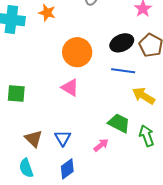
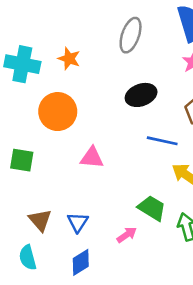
black ellipse: (122, 43) -> (141, 95), moved
orange circle: (77, 52) -> (58, 112), moved
pink triangle: (70, 88) -> (92, 158), turned -30

